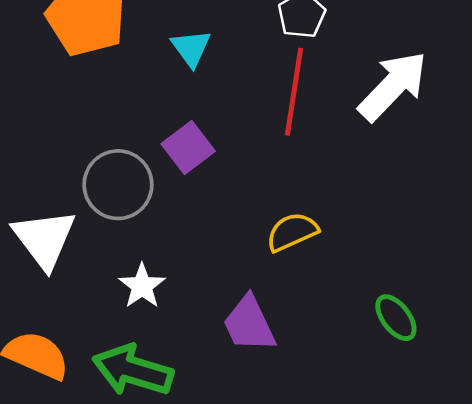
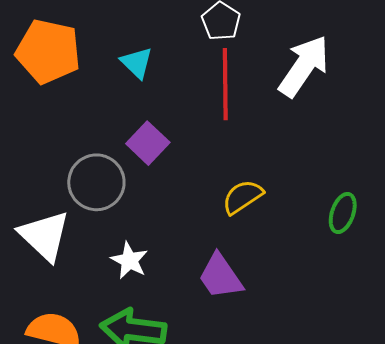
green ellipse: (396, 318) -> (343, 213), moved, turned 66

